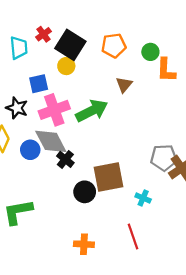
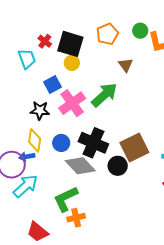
gray diamond: (51, 141) -> (80, 166), moved
black cross: (65, 159) -> (93, 143), size x1.8
orange cross: (84, 244) -> (76, 218), moved

